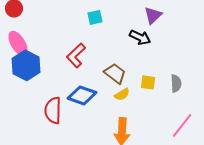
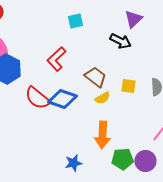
red semicircle: (53, 110) -> (37, 98), moved, turned -52

